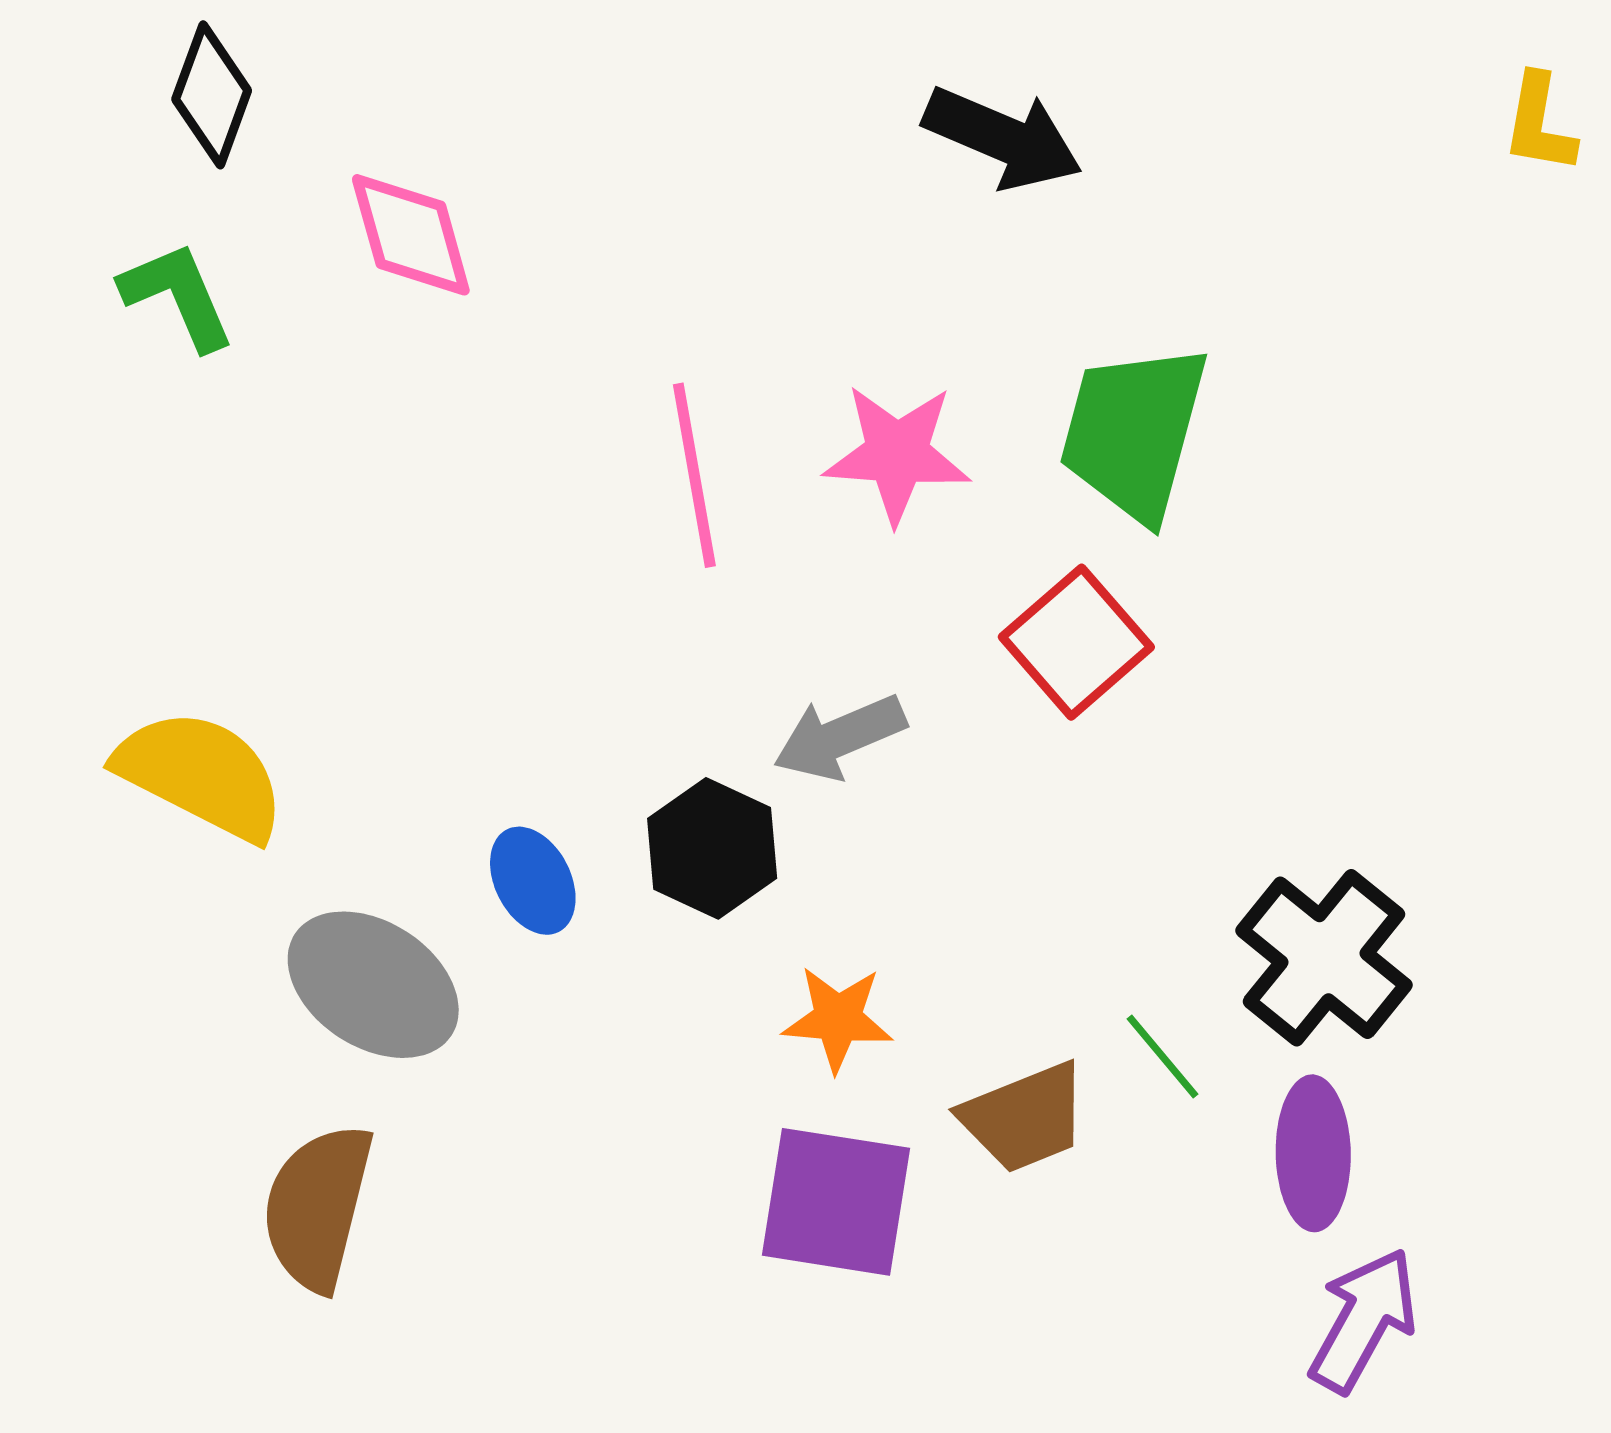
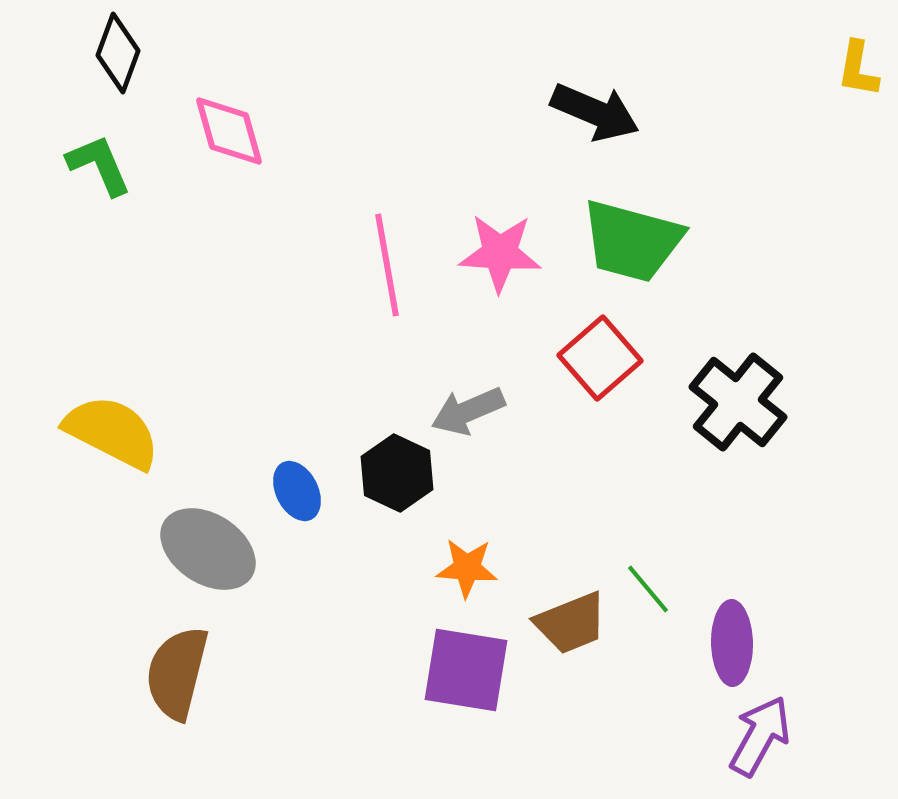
black arrow: (1003, 138) -> (595, 112), moved
green trapezoid: (1134, 432) -> (632, 241), turned -90
black cross: (1324, 958) -> (738, 402), moved

